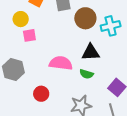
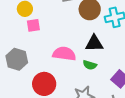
red circle: (41, 94) -> (44, 84), size x1.5

